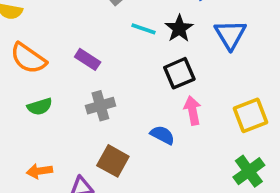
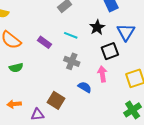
cyan line: (143, 29) -> (71, 35), moved
black square: (179, 73) -> (110, 51), moved
gray cross: (100, 106) -> (72, 61), moved, turned 35

